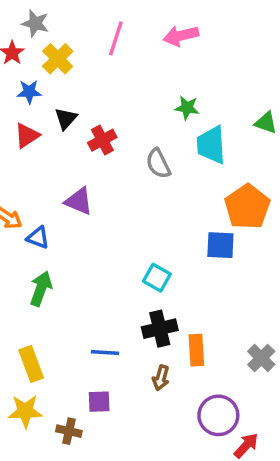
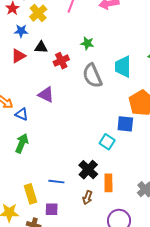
green star: (187, 108) -> (87, 43), moved
black triangle: (66, 119) -> (41, 47), turned 48
gray semicircle: (158, 164) -> (92, 76), size x1.4
cyan square: (157, 278) -> (107, 142), moved
black cross: (160, 329) -> (88, 170), turned -36
yellow rectangle: (31, 364) -> (31, 194), moved

